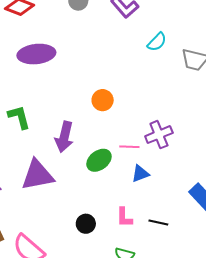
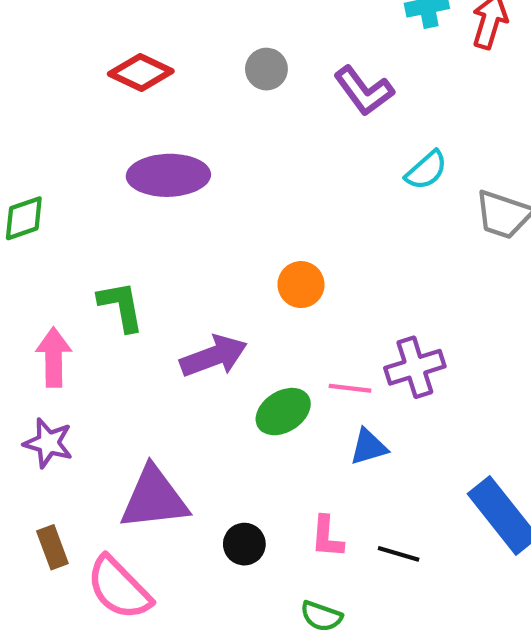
purple arrow: (64, 137) -> (214, 356), turned -128
purple triangle: (37, 175) -> (154, 498), moved

